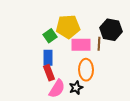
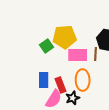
blue rectangle: (48, 58) -> (44, 80), moved
red rectangle: (49, 73) -> (61, 85), moved

